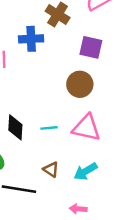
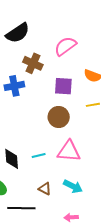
cyan arrow: (86, 171) -> (73, 186), turned -114

